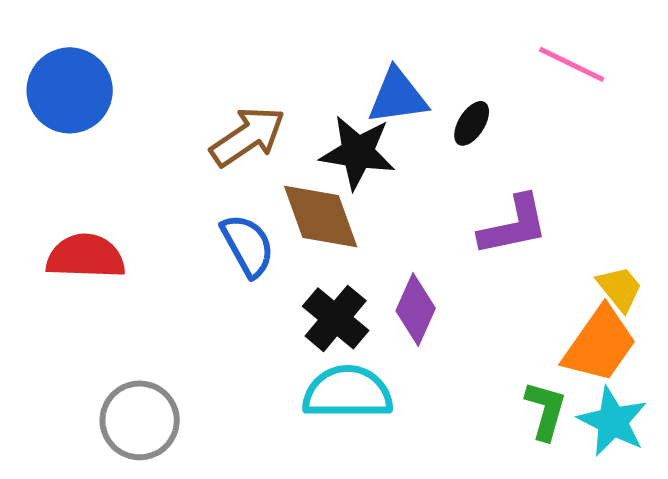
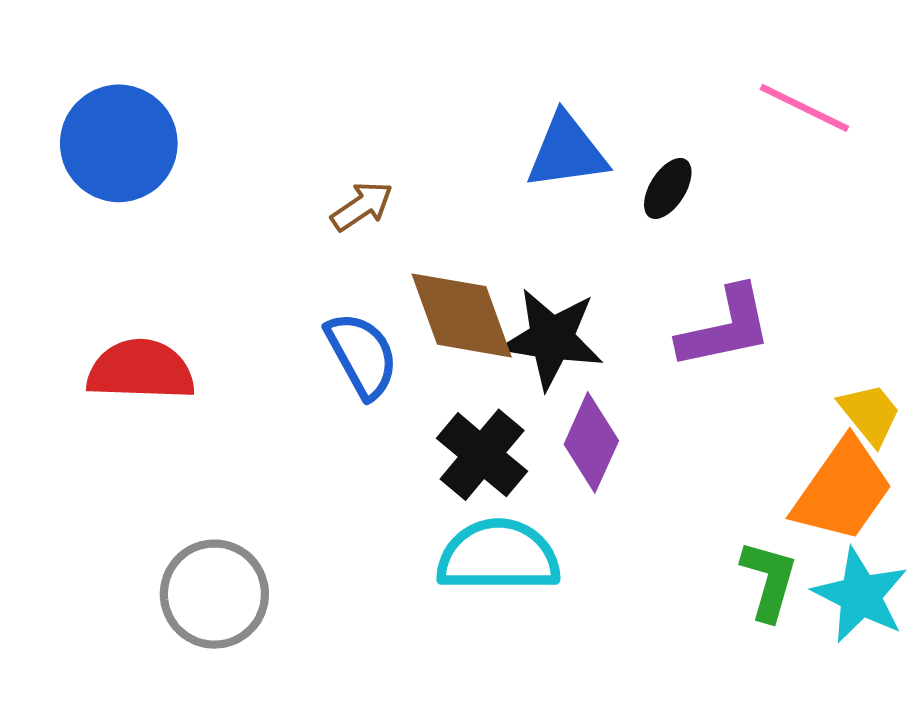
brown arrow: (248, 136) -> (362, 206), size x0.6
black star: (358, 152) -> (552, 339), moved

